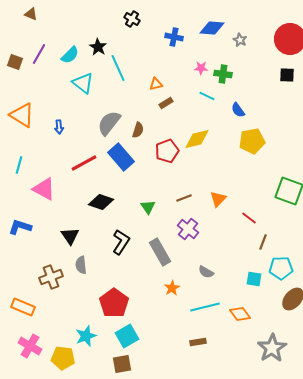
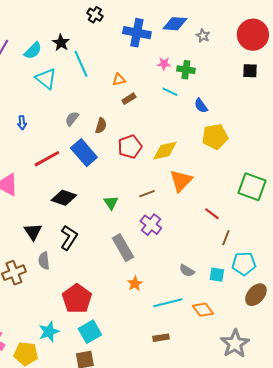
blue cross: (174, 37) -> (137, 33), size x1.5
gray semicircle: (109, 123) -> (72, 119), size x0.6
yellow diamond: (197, 139) -> (165, 151), moved
orange triangle: (218, 199) -> (181, 181), moved, size x1.4
black L-shape: (121, 242) -> (69, 238), moved
gray semicircle: (206, 272) -> (187, 271), moved

